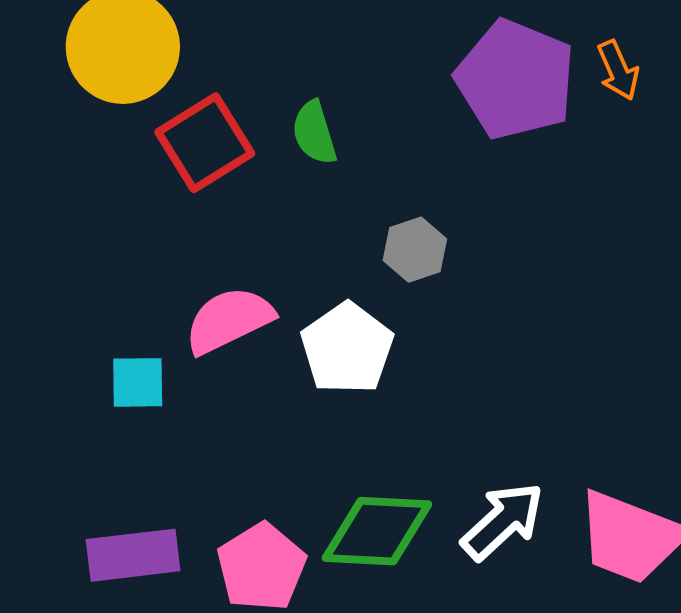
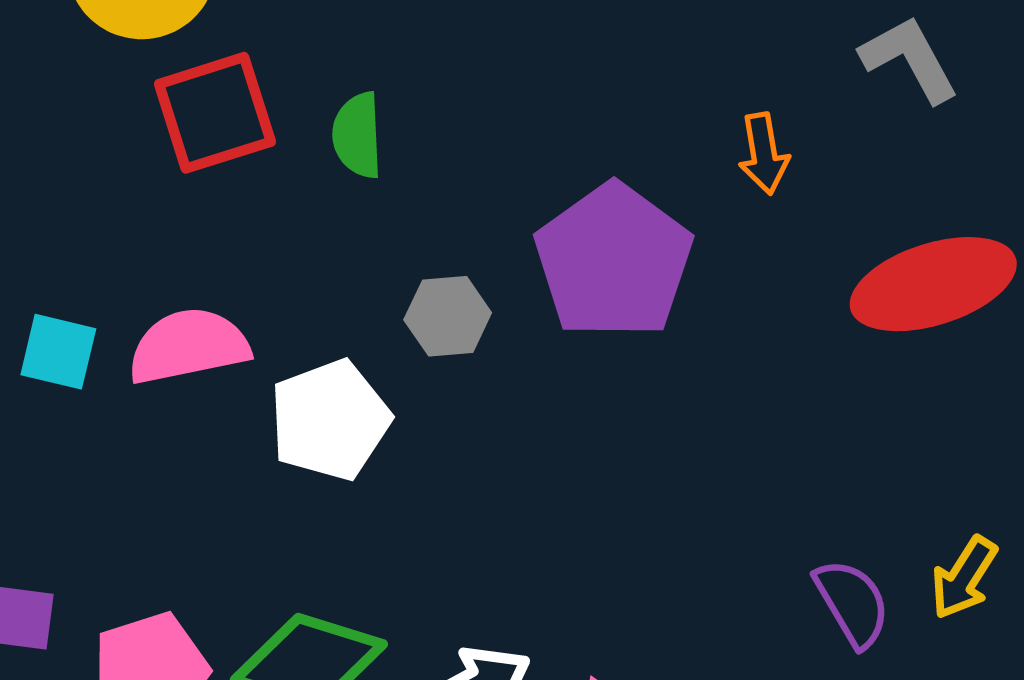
purple pentagon: (515, 80) -> (614, 261), moved
cyan square: (138, 382) -> (58, 352), moved

